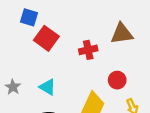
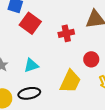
cyan triangle: (48, 87) -> (31, 65), turned -49

